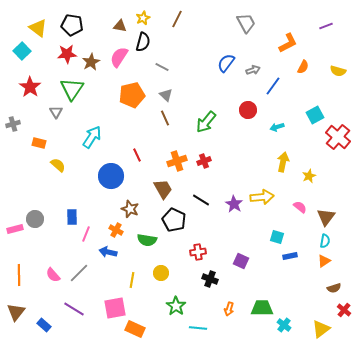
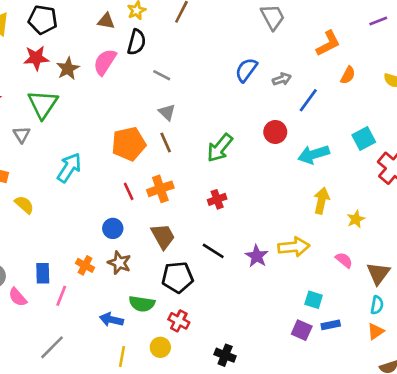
orange pentagon: (132, 95) -> (129, 144), moved
cyan arrow: (277, 127) -> (314, 154), size x1.6
orange cross: (177, 161) -> (160, 189), moved
blue circle: (111, 176) -> (113, 228), moved, size x0.6
black pentagon: (174, 220) -> (177, 277), turned -30
orange cross: (116, 230) -> (85, 265), moved
blue arrow: (108, 252) -> (111, 320), moved
red cross: (198, 252) -> (179, 321), moved, turned 35
purple square: (241, 261) -> (302, 330), moved
pink semicircle: (53, 275) -> (18, 297), moved

